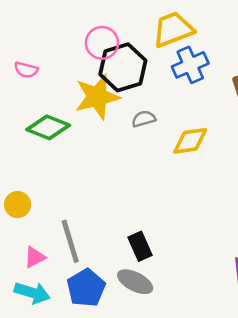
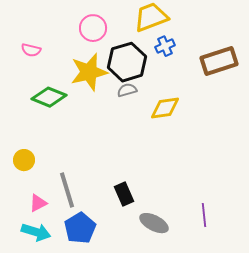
blue cross: (190, 65) -> (165, 46), size x0.7
black hexagon: (123, 67) -> (127, 62), moved
gray ellipse: (135, 282) -> (154, 223), moved

